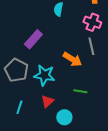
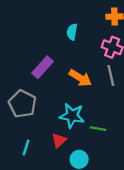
orange arrow: (72, 59) -> (80, 78), moved
cyan star: (44, 75) -> (72, 116), moved

